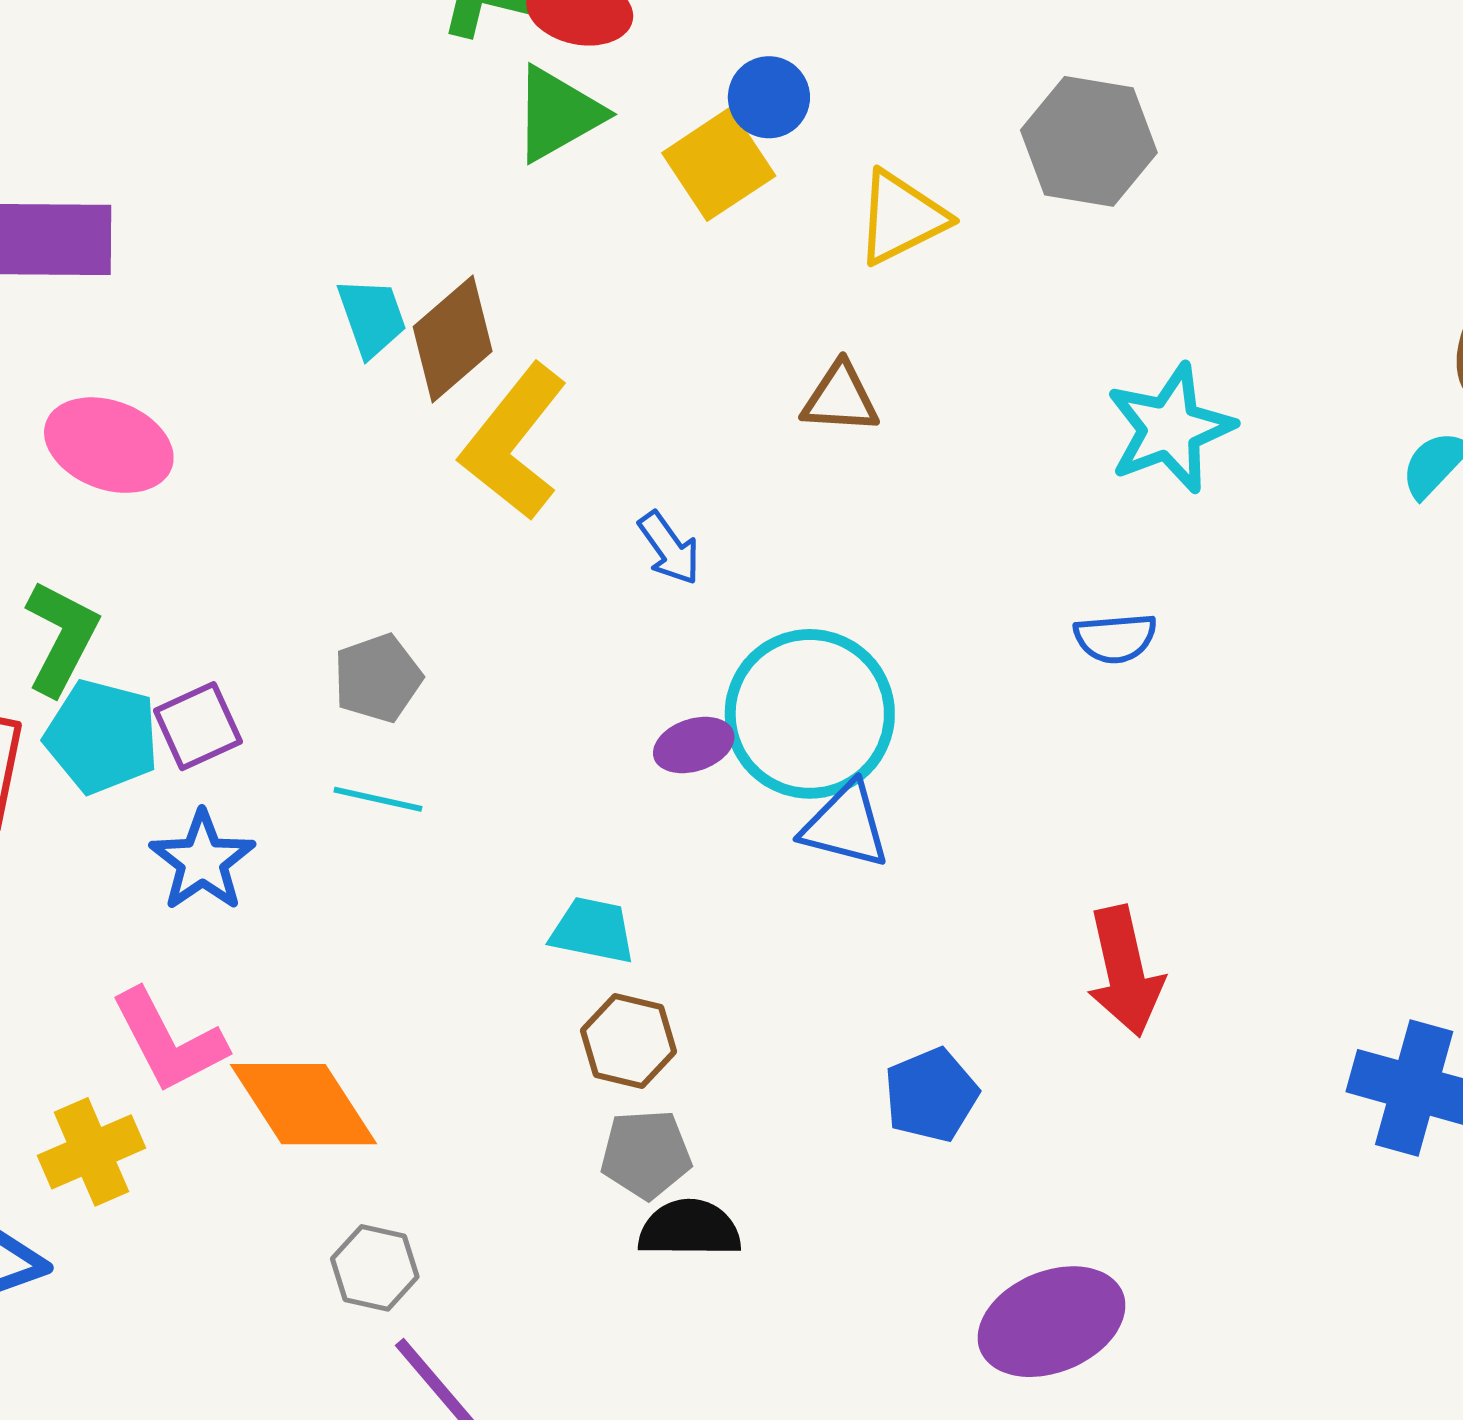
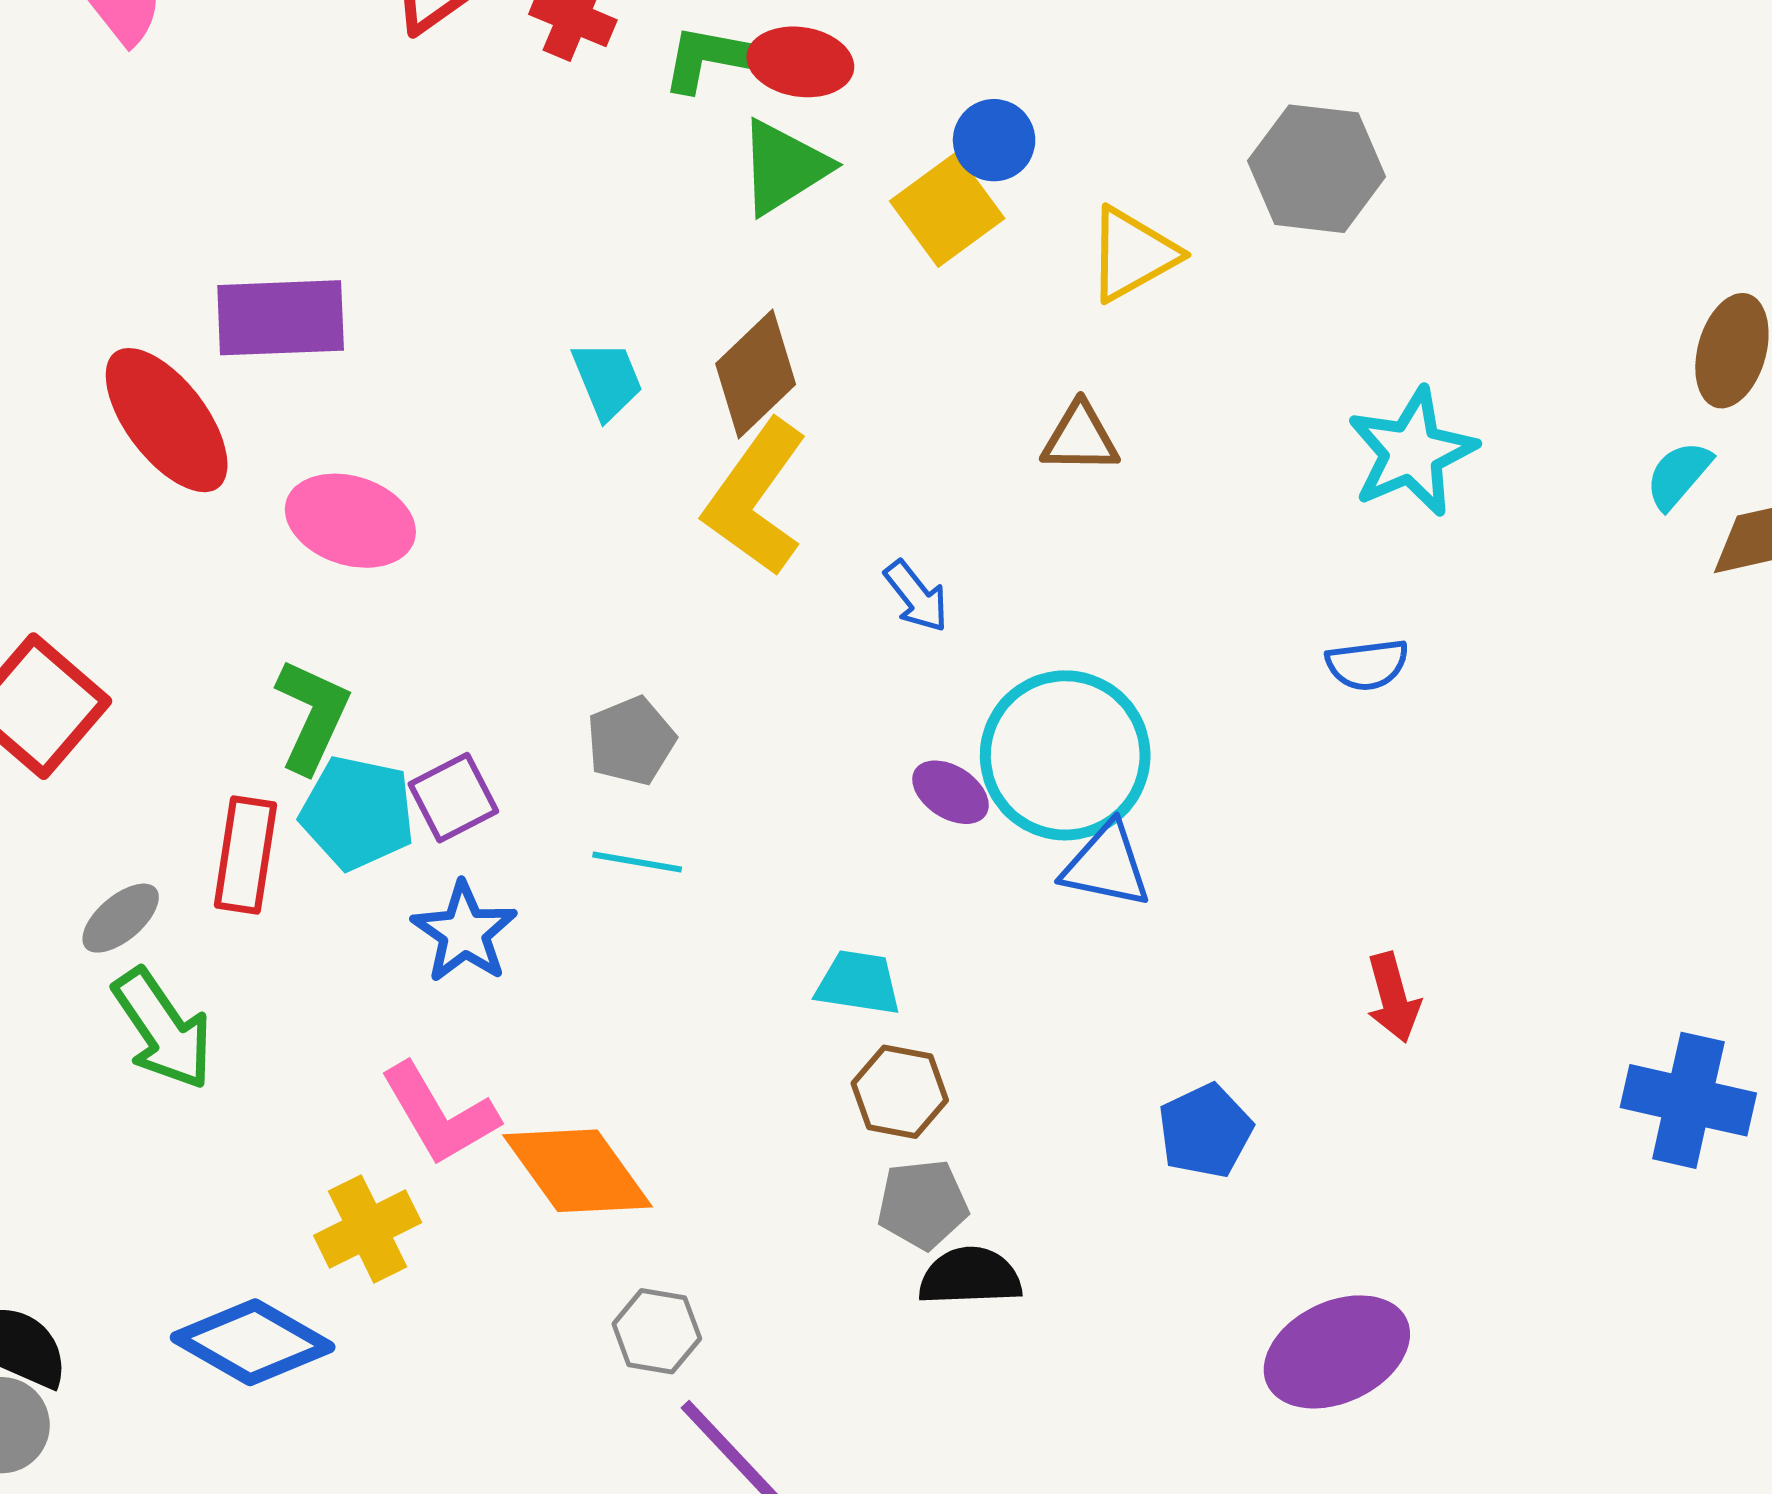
brown diamond: (453, 339) -> (756, 374), moved
purple ellipse: (694, 745) -> (950, 792), turned 54
red arrow: (1125, 971) -> (1393, 998), size x0.7

